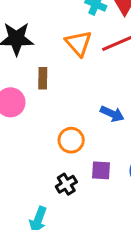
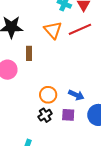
blue arrow: (112, 114) -> (76, 95), moved
black cross: (66, 184) -> (45, 115), moved

